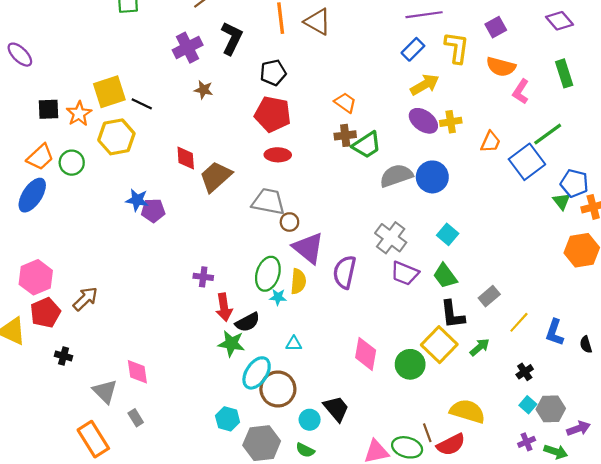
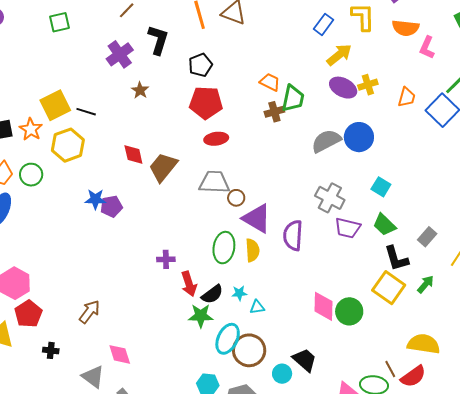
brown star: (204, 90) -> (140, 90), turned 30
green trapezoid: (367, 145) -> (293, 98), moved, turned -36
cyan star: (278, 297) -> (239, 293), moved
brown arrow: (85, 299) -> (89, 312), moved
green circle: (410, 364) -> (349, 311), moved

